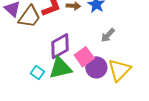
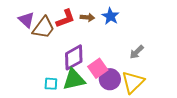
gray arrow: (108, 35) -> (137, 52), moved
cyan square: (37, 72) -> (51, 84), turned -32

